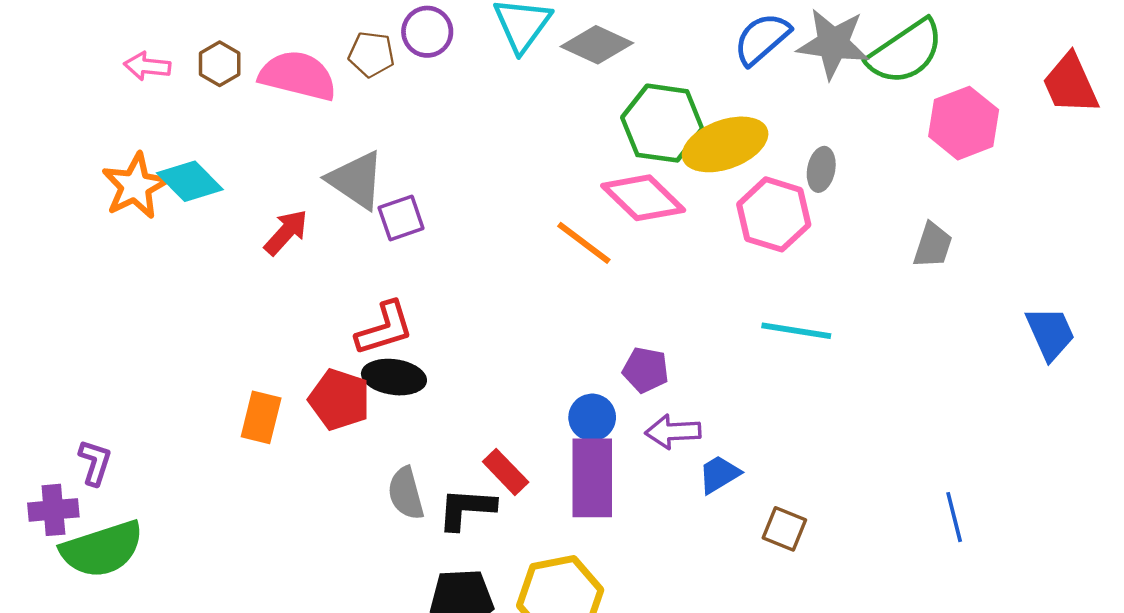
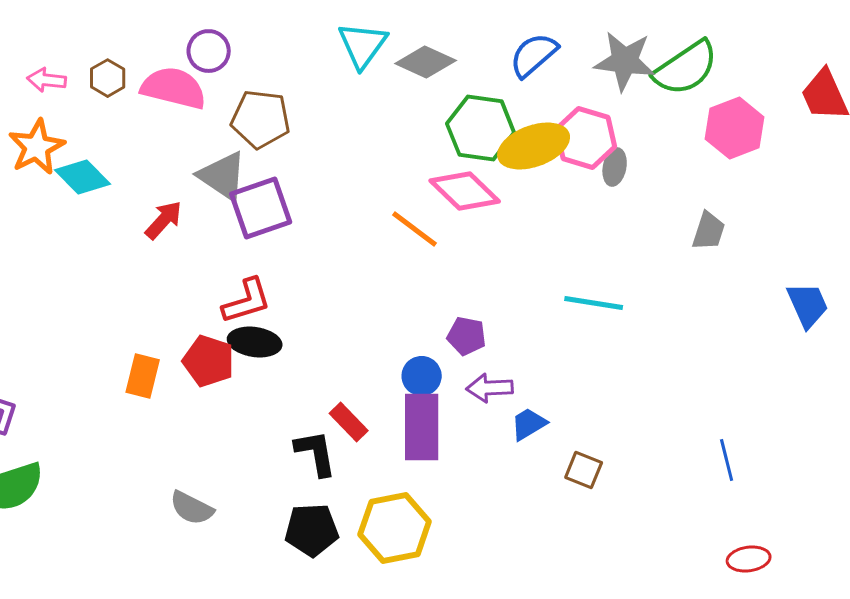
purple circle: (427, 32) -> (209, 51), moved
blue semicircle: (762, 39) -> (534, 55), moved
brown pentagon: (371, 54) -> (261, 119), moved, size x1.5
orange star: (135, 186) -> (37, 147), moved
pink hexagon: (774, 214) -> (586, 138), moved
purple square: (401, 218) -> (261, 208), size x1.6
gray semicircle: (406, 493) -> (192, 508), moved, turned -48
black L-shape: (466, 509) -> (316, 453), turned 76

